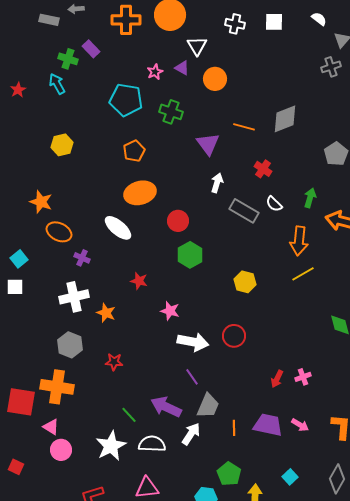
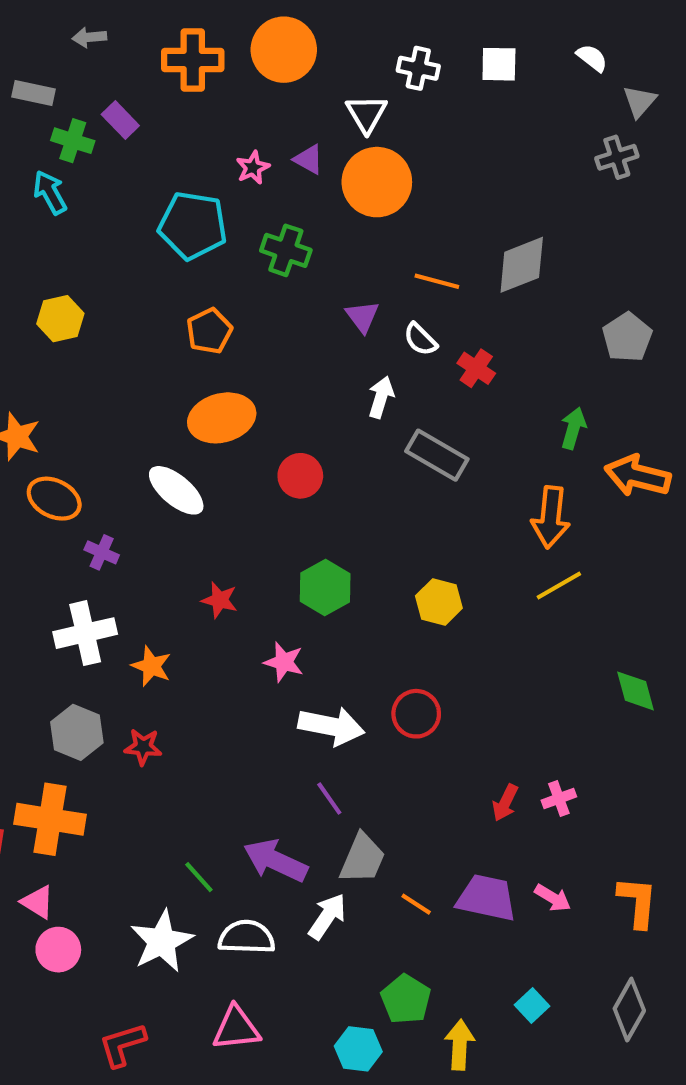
gray rectangle: (49, 20) -> (33, 93), moved
white triangle: (197, 46) -> (367, 114), moved
orange circle: (215, 79) -> (377, 182), size x1.4
purple triangle: (208, 144) -> (362, 317), size x0.7
white semicircle: (274, 204) -> (420, 339), moved
green hexagon: (190, 255) -> (325, 588), moved
red star: (114, 362) -> (143, 747), moved
orange line: (234, 428) -> (416, 904), turned -56

